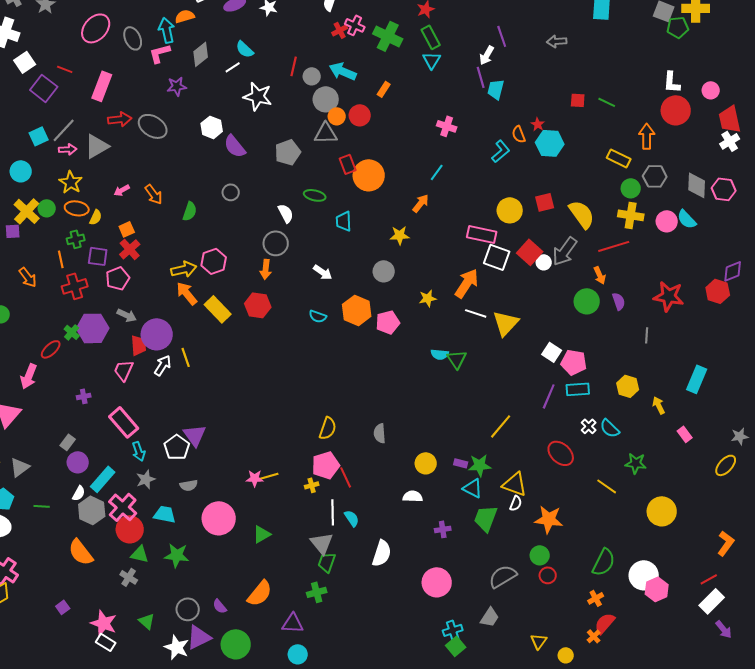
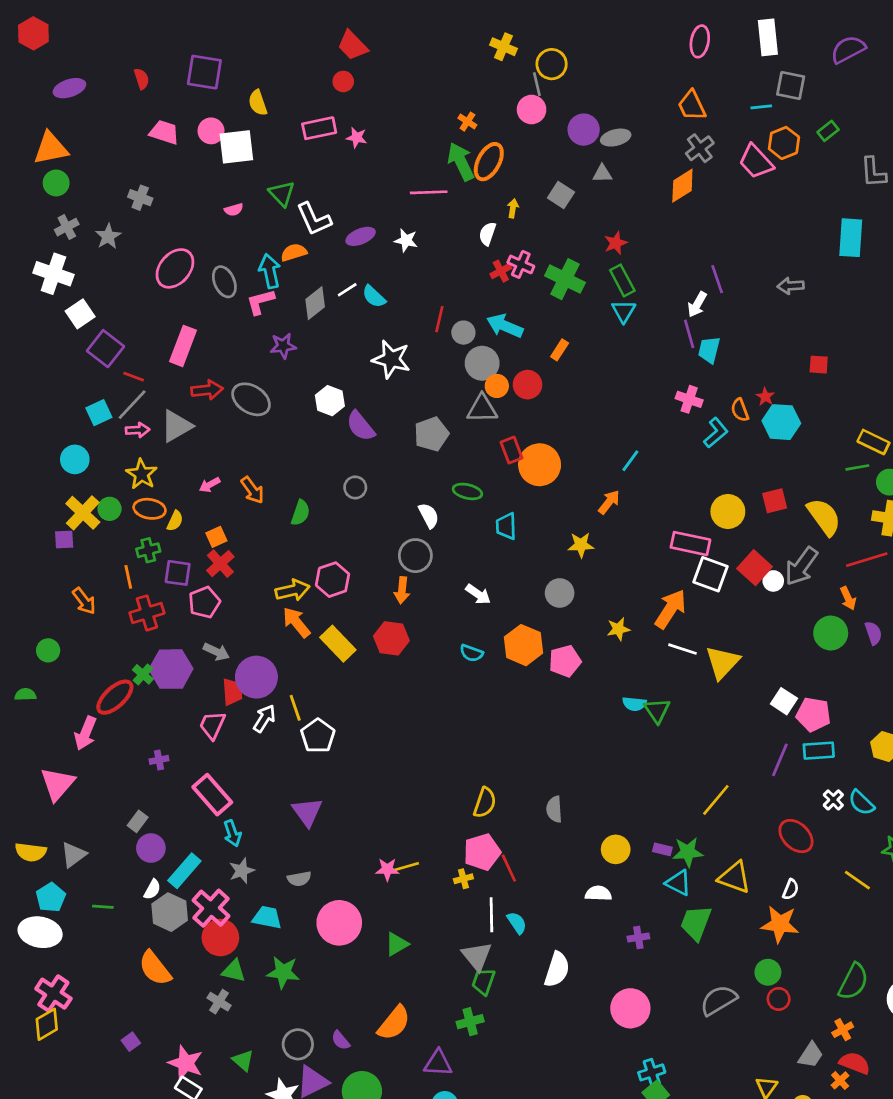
white line: (233, 67) -> (347, 290), moved
red line: (65, 69) -> (134, 377), moved
green line: (607, 102) -> (857, 467), moved, turned -36
pink cross: (447, 126) -> (689, 399), moved
red ellipse: (51, 349) -> (115, 697), size x1.4
white pentagon: (177, 447) -> (318, 736), moved
white semicircle: (516, 503) -> (791, 889), moved
gray trapezoid: (490, 617) -> (811, 1055), moved
red semicircle: (605, 623) -> (855, 1063), turned 70

